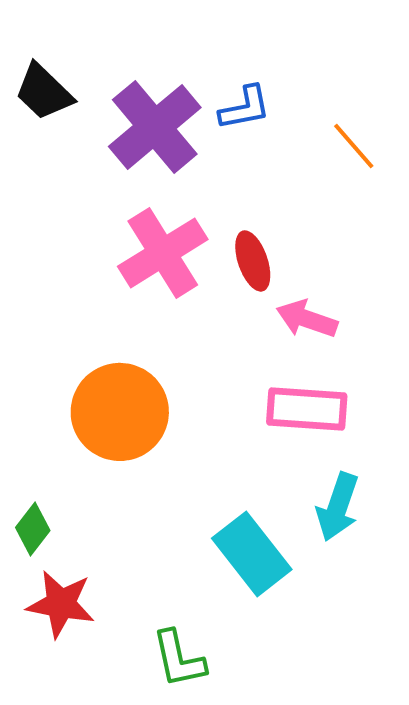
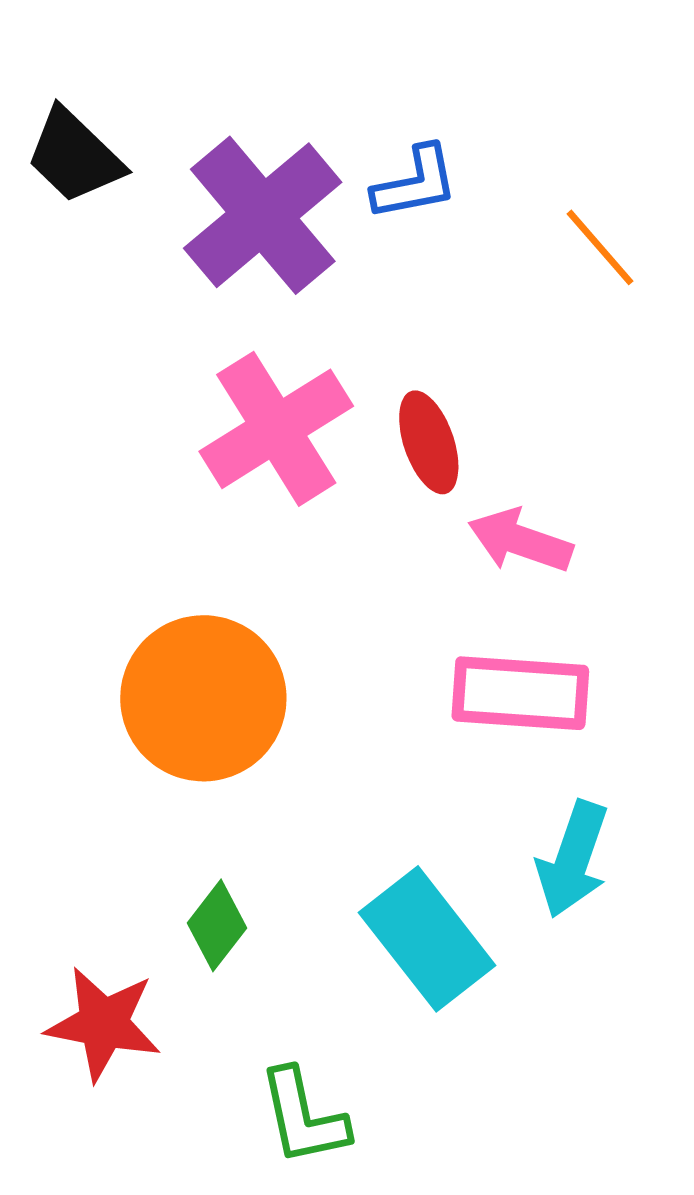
green diamond: (33, 529) -> (217, 925), moved

